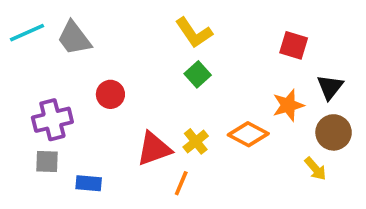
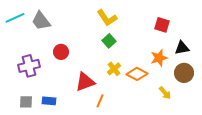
black triangle: (330, 87) -> (182, 48), turned 42
yellow cross: (196, 141) -> (114, 69), moved
gray square: (47, 161) -> (26, 102), moved
yellow arrow: (315, 169) -> (165, 93), moved

